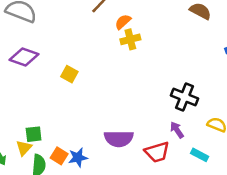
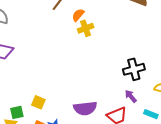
yellow square: (69, 74) -> (38, 102), moved
black cross: (185, 97) -> (134, 69), turned -30

